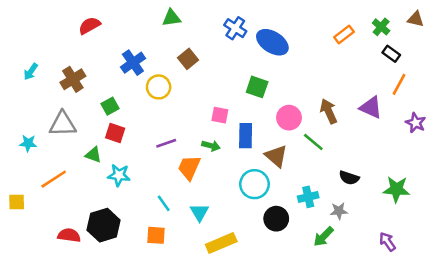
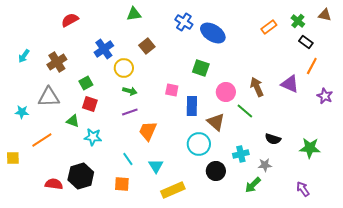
green arrow: (211, 146) -> (130, 91), moved

